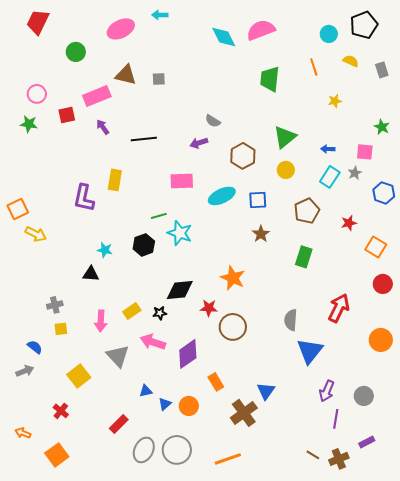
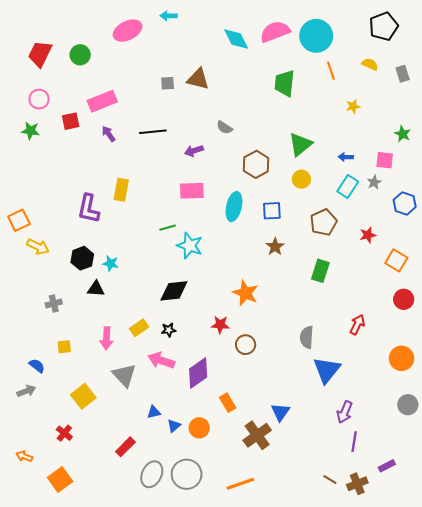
red trapezoid: (38, 22) -> (40, 54), moved
cyan circle: (329, 34) -> (316, 36), moved, size x1.8
brown triangle: (126, 75) -> (198, 79), moved
black line: (144, 139) -> (153, 132), moved
purple arrow: (199, 143) -> (194, 151), moved
cyan ellipse: (222, 196) -> (234, 207), turned -52
black hexagon: (144, 245) -> (82, 258), moved
black diamond: (180, 290) -> (174, 291), moved
gray cross: (55, 305) -> (54, 304), moved
red arrow: (339, 308) -> (357, 325), size x0.7
brown circle: (233, 327) -> (246, 345), size x0.7
gray circle: (364, 396) -> (408, 405), moved

